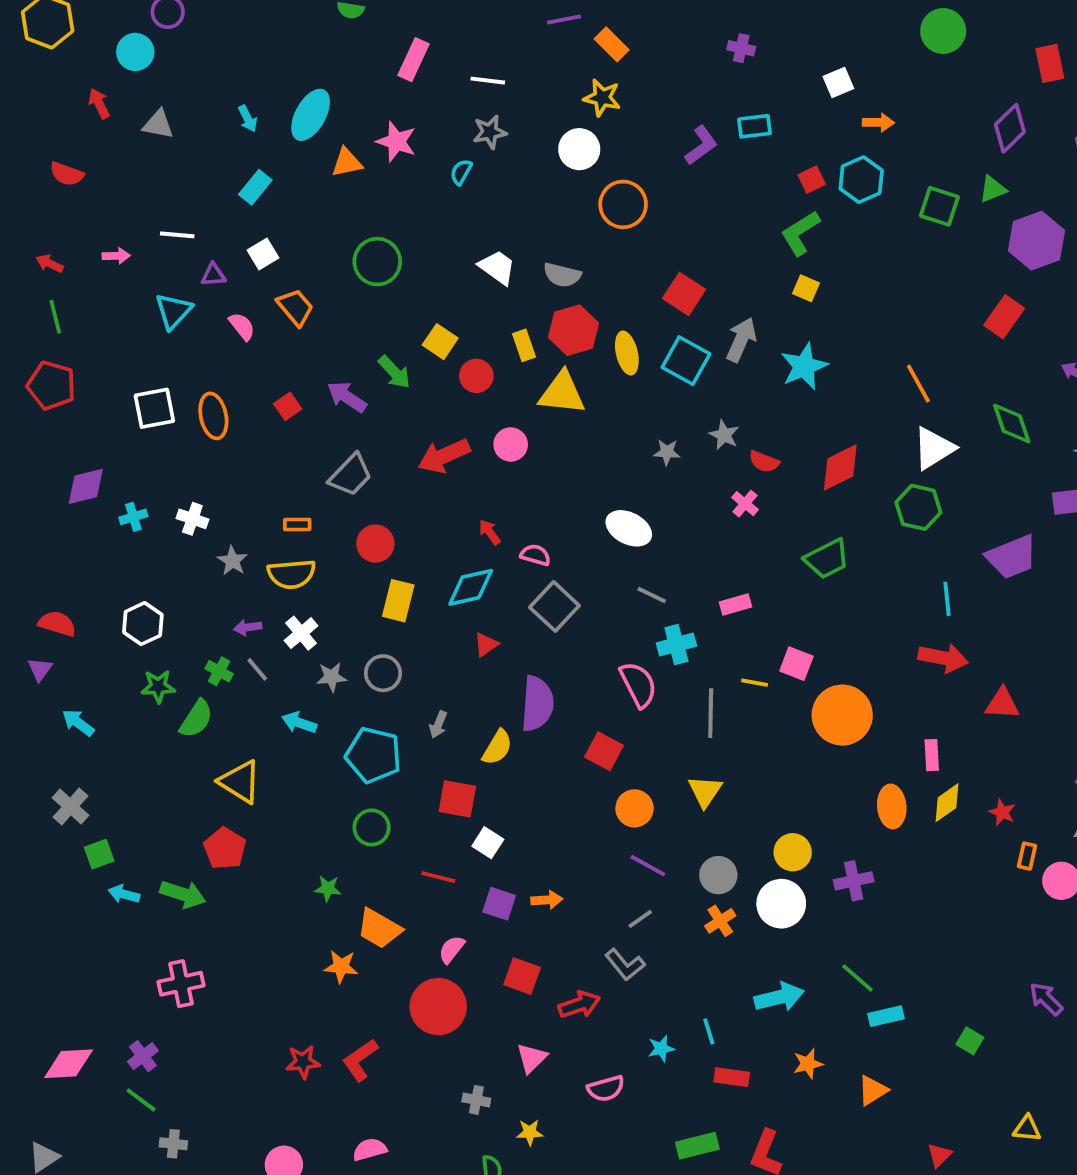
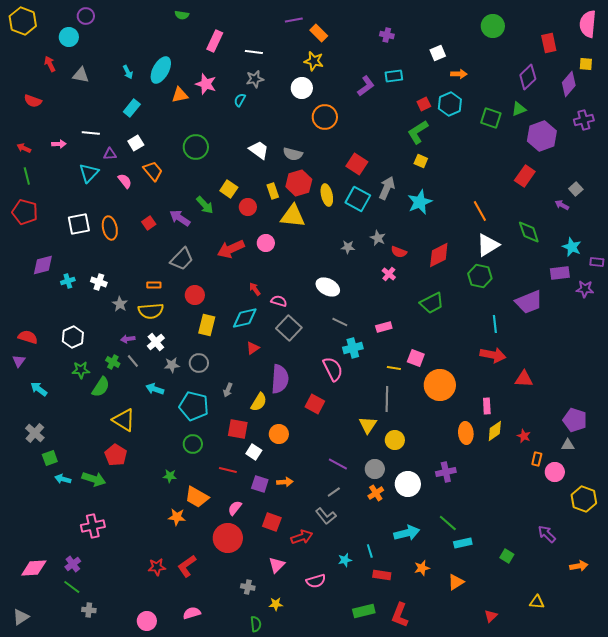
gray line: (711, 713) -> (387, 399), moved
orange circle: (634, 808) -> (279, 434), moved
yellow circle: (793, 852) -> (395, 440), moved

